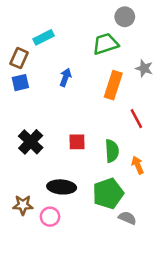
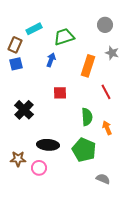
gray circle: (125, 17) -> (105, 25), moved
green trapezoid: (105, 44) -> (64, 37), moved
red square: (77, 142) -> (60, 93), moved
green pentagon: (108, 193) -> (84, 150), turned -30
gray semicircle: (127, 218) -> (103, 179), moved

